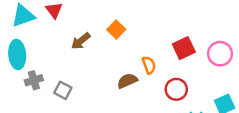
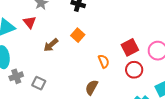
brown semicircle: (127, 81) -> (92, 87), moved, turned -35
red circle: (176, 89) -> (134, 70), moved

